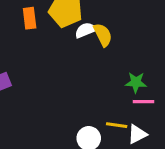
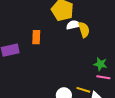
orange rectangle: (30, 18) -> (36, 37), moved

